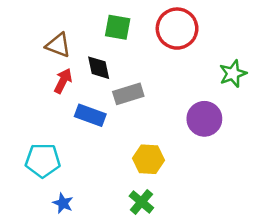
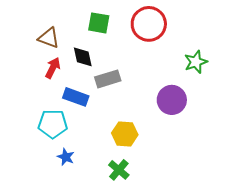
cyan pentagon: (43, 160) -> (53, 124), moved
blue star: (63, 203) -> (66, 157), moved

